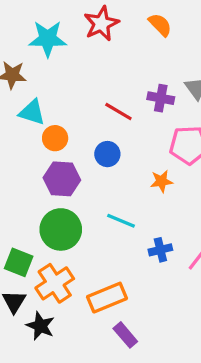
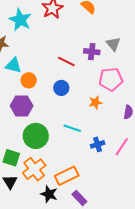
cyan star: (48, 39) -> (20, 20), turned 30
purple hexagon: (62, 179) -> (22, 106), moved
black star: (40, 326) -> (49, 194), moved

